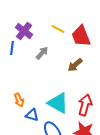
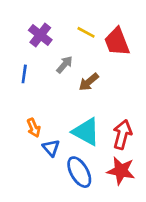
blue line: (12, 48) -> (24, 74), moved
brown arrow: (75, 65) -> (89, 82), moved
blue triangle: (32, 115) -> (51, 148), turned 32

